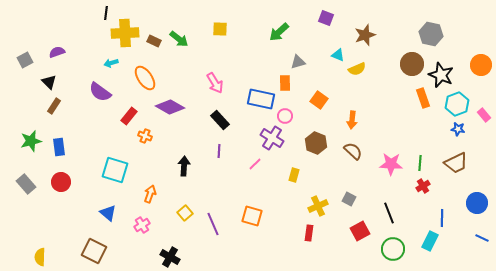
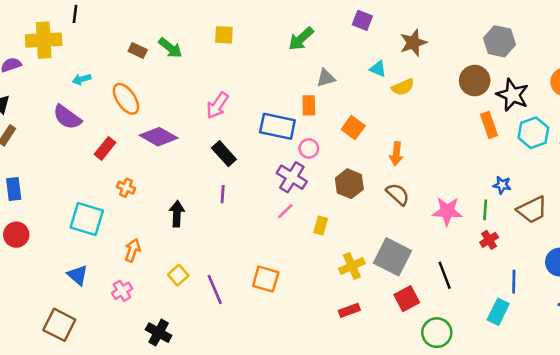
yellow cross: (125, 33) -> (44, 40), moved
pink arrow: (215, 83) -> (217, 105), turned 65
blue star: (458, 129) -> (502, 185), moved
orange cross: (145, 136) -> (126, 188), moved
pink line: (255, 164) -> (285, 211), moved
gray square: (349, 199) -> (392, 257), size x2.0
red rectangle: (309, 233) -> (349, 310), moved, turned 63
green circle: (393, 249) -> (437, 333), moved

